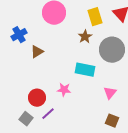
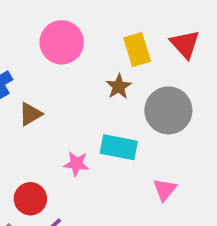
pink star: (64, 90) -> (76, 164), moved

